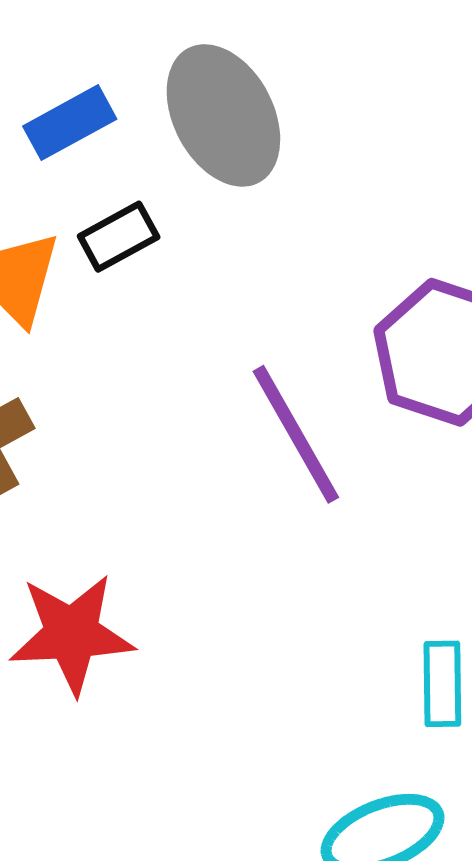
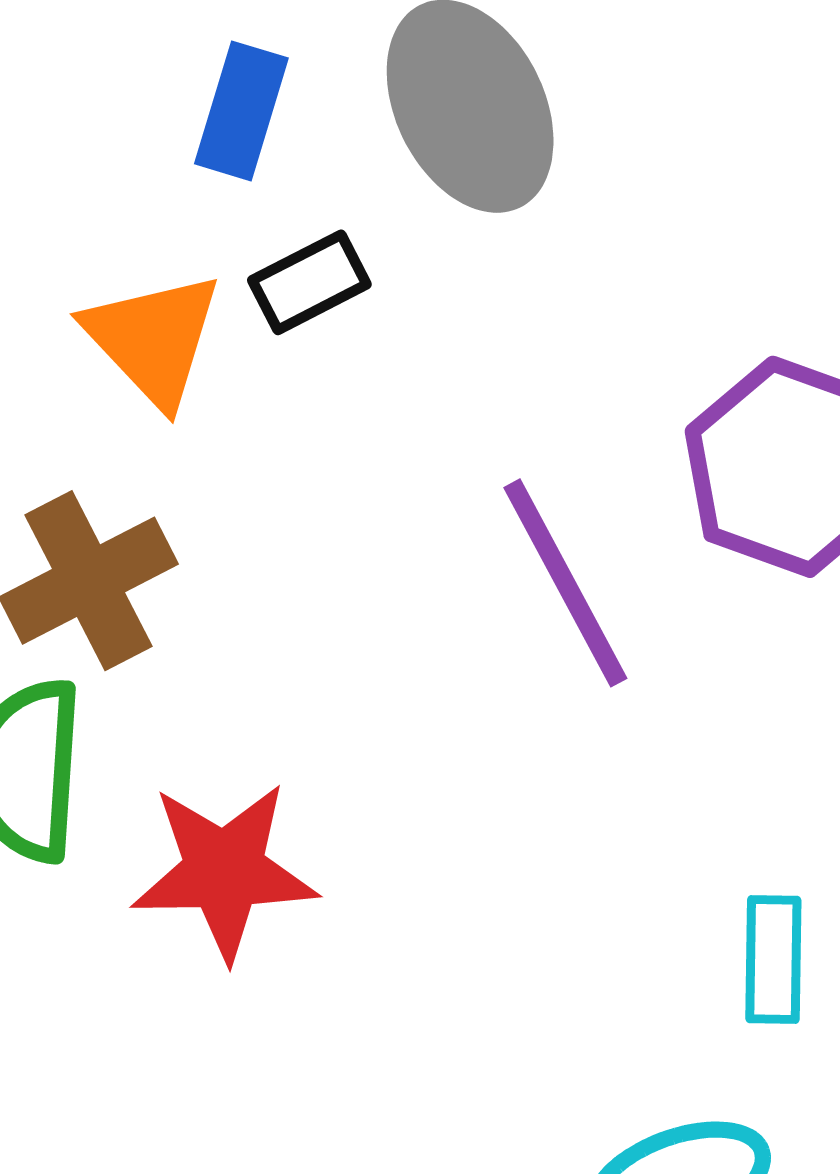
blue rectangle: (70, 123) -> (241, 111), turned -46

